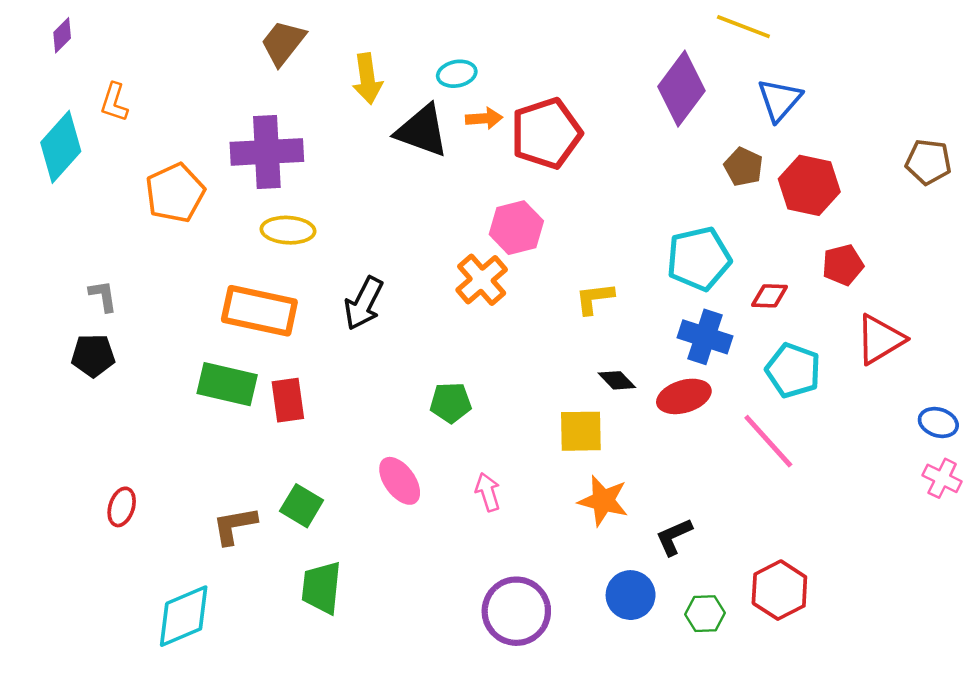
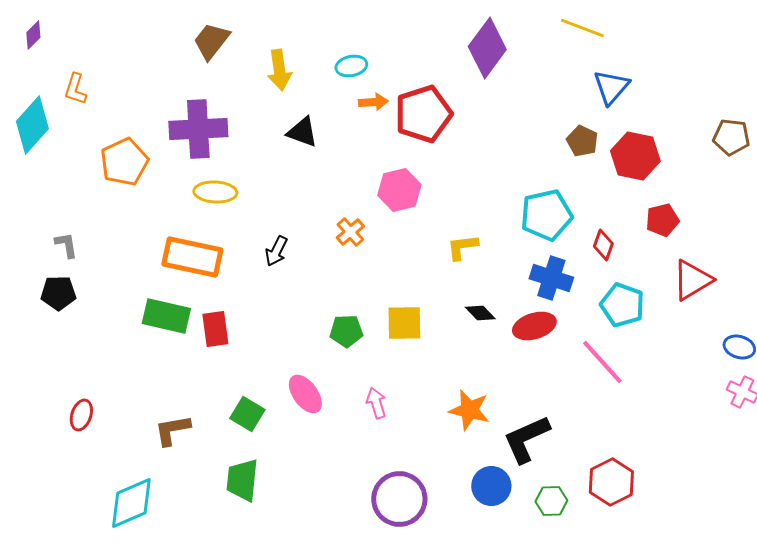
purple diamond: (681, 89) -> (487, 48), moved
black triangle: (422, 131) -> (302, 132), moved, size x0.7
orange cross: (482, 280) -> (350, 232), moved, size x0.7
red diamond: (770, 296) -> (603, 245), turned -72
black arrow: (364, 303) -> (276, 251), size x0.7
yellow square: (581, 431) -> (404, 323), moved
green square: (302, 506) -> (247, 414), moved
black L-shape: (674, 537) -> (526, 439), size x1.6

